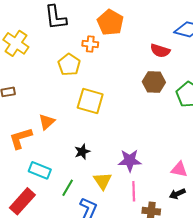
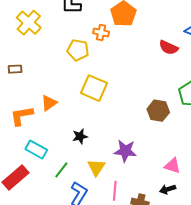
yellow pentagon: (69, 65) -> (78, 50), turned -30
brown hexagon: (154, 82) -> (158, 111), moved
pink line: (134, 191) -> (115, 191), moved

